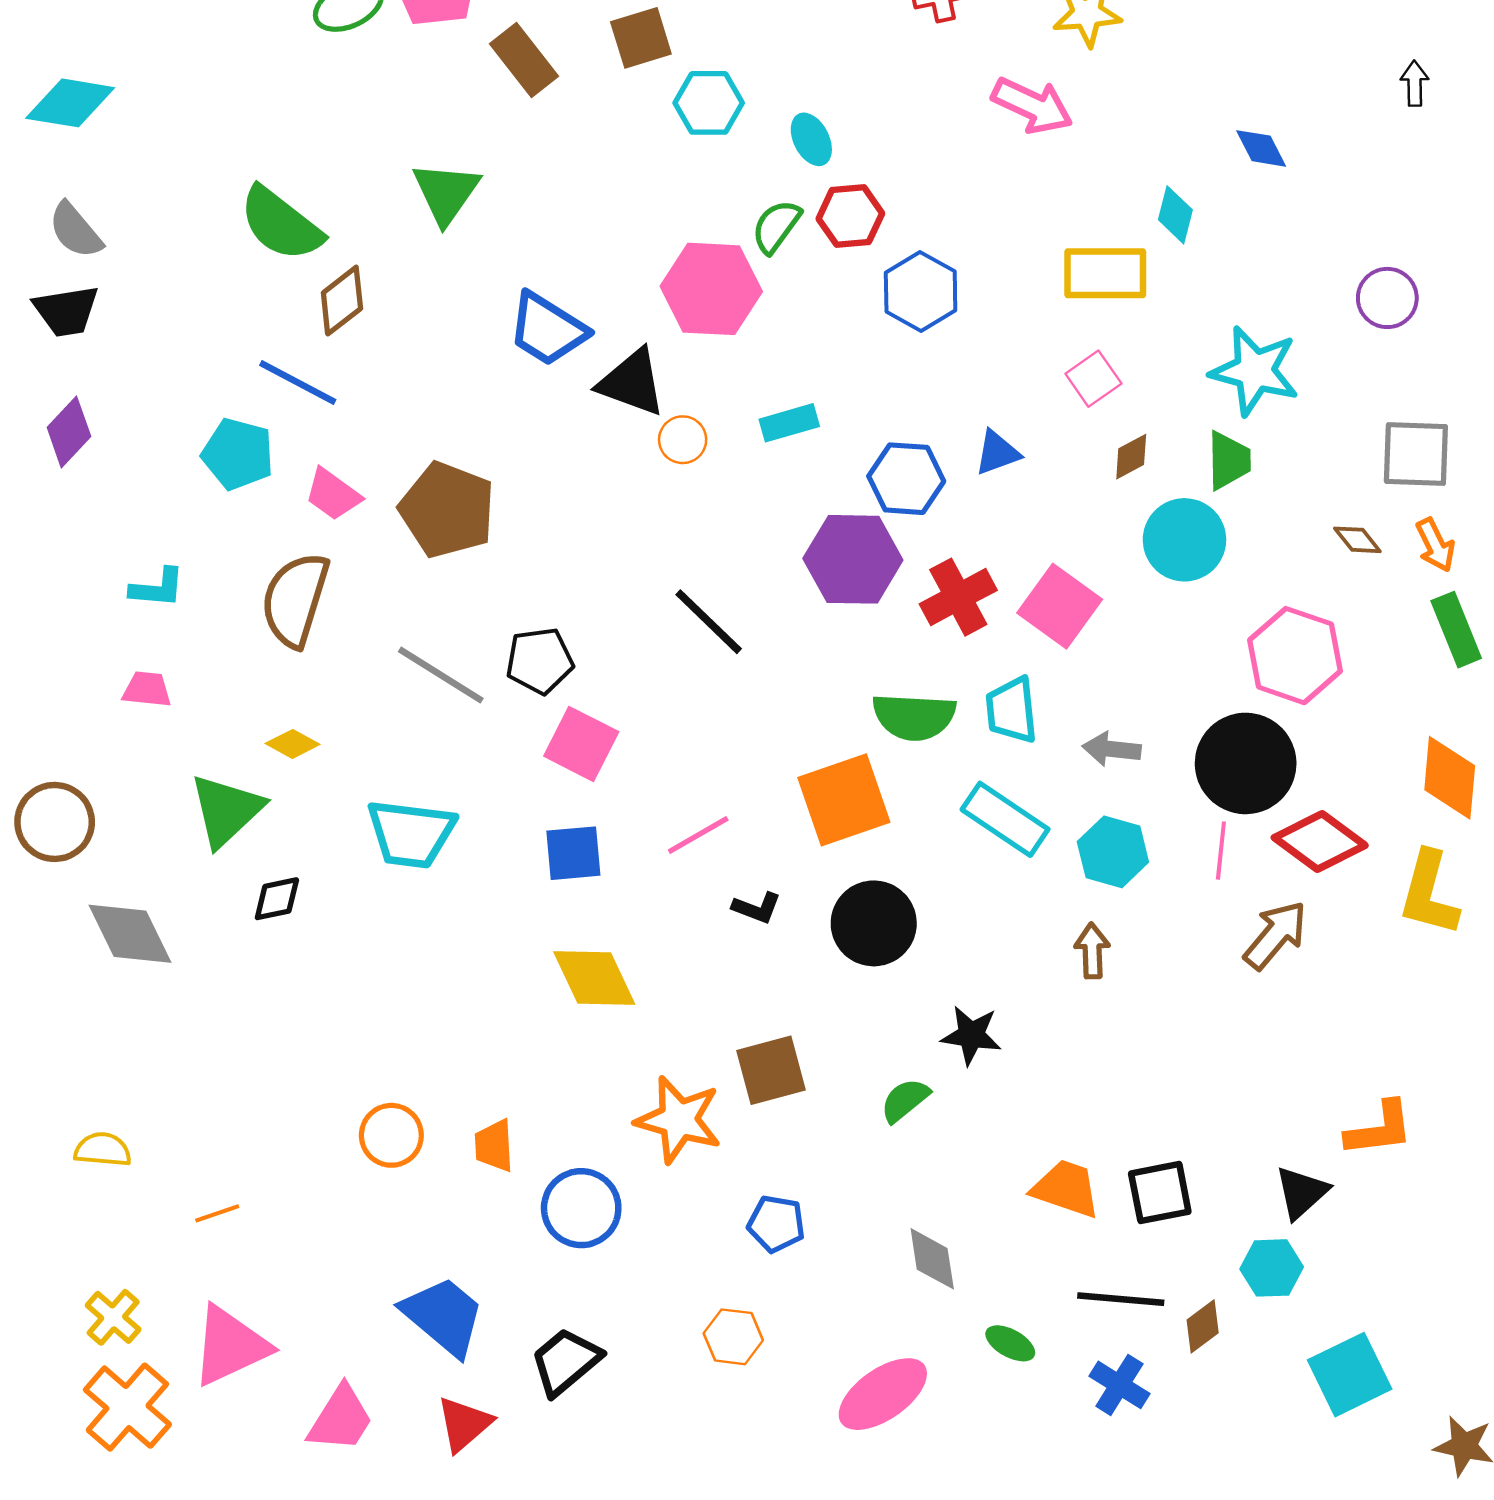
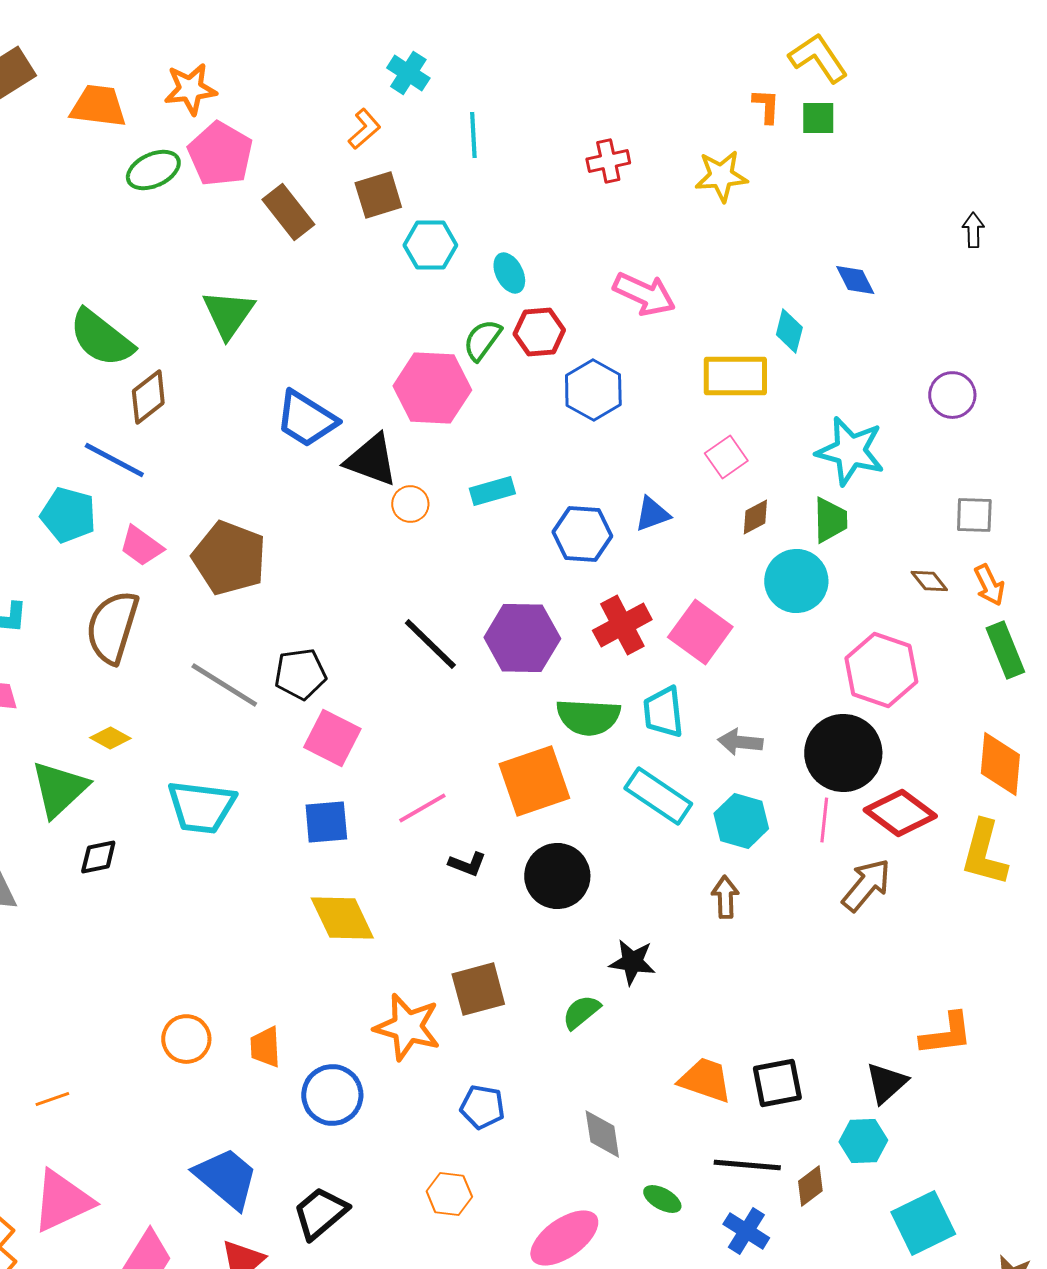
pink arrow: (1032, 106) -> (644, 294), moved
gray square: (1416, 454) -> (974, 515), size x0.7
purple hexagon: (853, 559) -> (522, 638), moved

